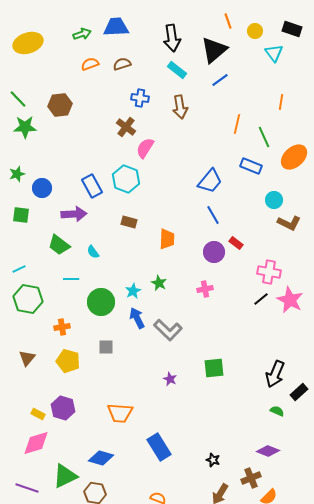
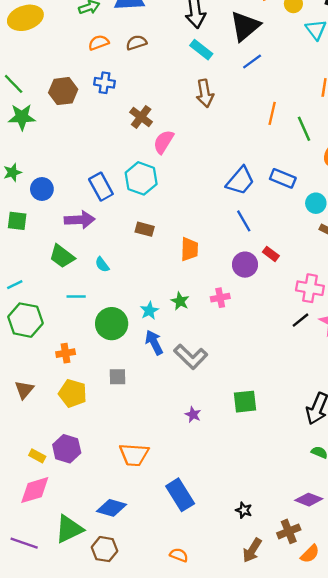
blue cross: (140, 98) -> (104, 83), moved
blue rectangle: (251, 166) -> (283, 178), moved
pink cross: (205, 289) -> (220, 298), moved

